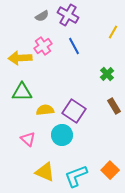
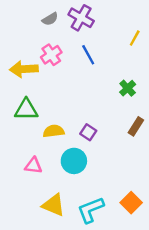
brown rectangle: (114, 106) -> (136, 126), turned 63
purple square: (74, 111) -> (88, 132), size x0.6
pink triangle: (28, 139) -> (33, 166), turned -35

